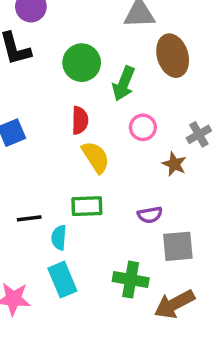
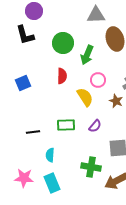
yellow semicircle: (96, 157) -> (85, 97), moved
purple semicircle: (150, 215) -> (95, 126), moved, turned -40
cyan semicircle: (59, 238) -> (50, 155), moved
cyan rectangle: (62, 280) -> (52, 183), moved

